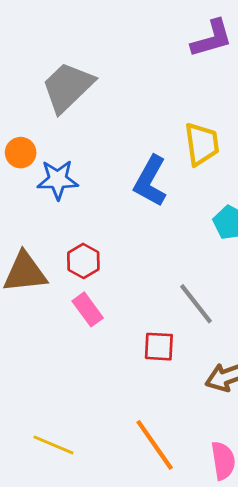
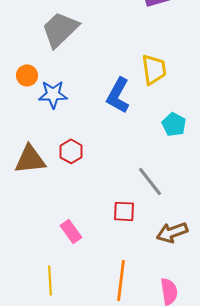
pink rectangle: (88, 309) -> (71, 231), moved
yellow line: (53, 445) -> (50, 280), turned 64
orange line: (155, 445) -> (121, 280), turned 42

